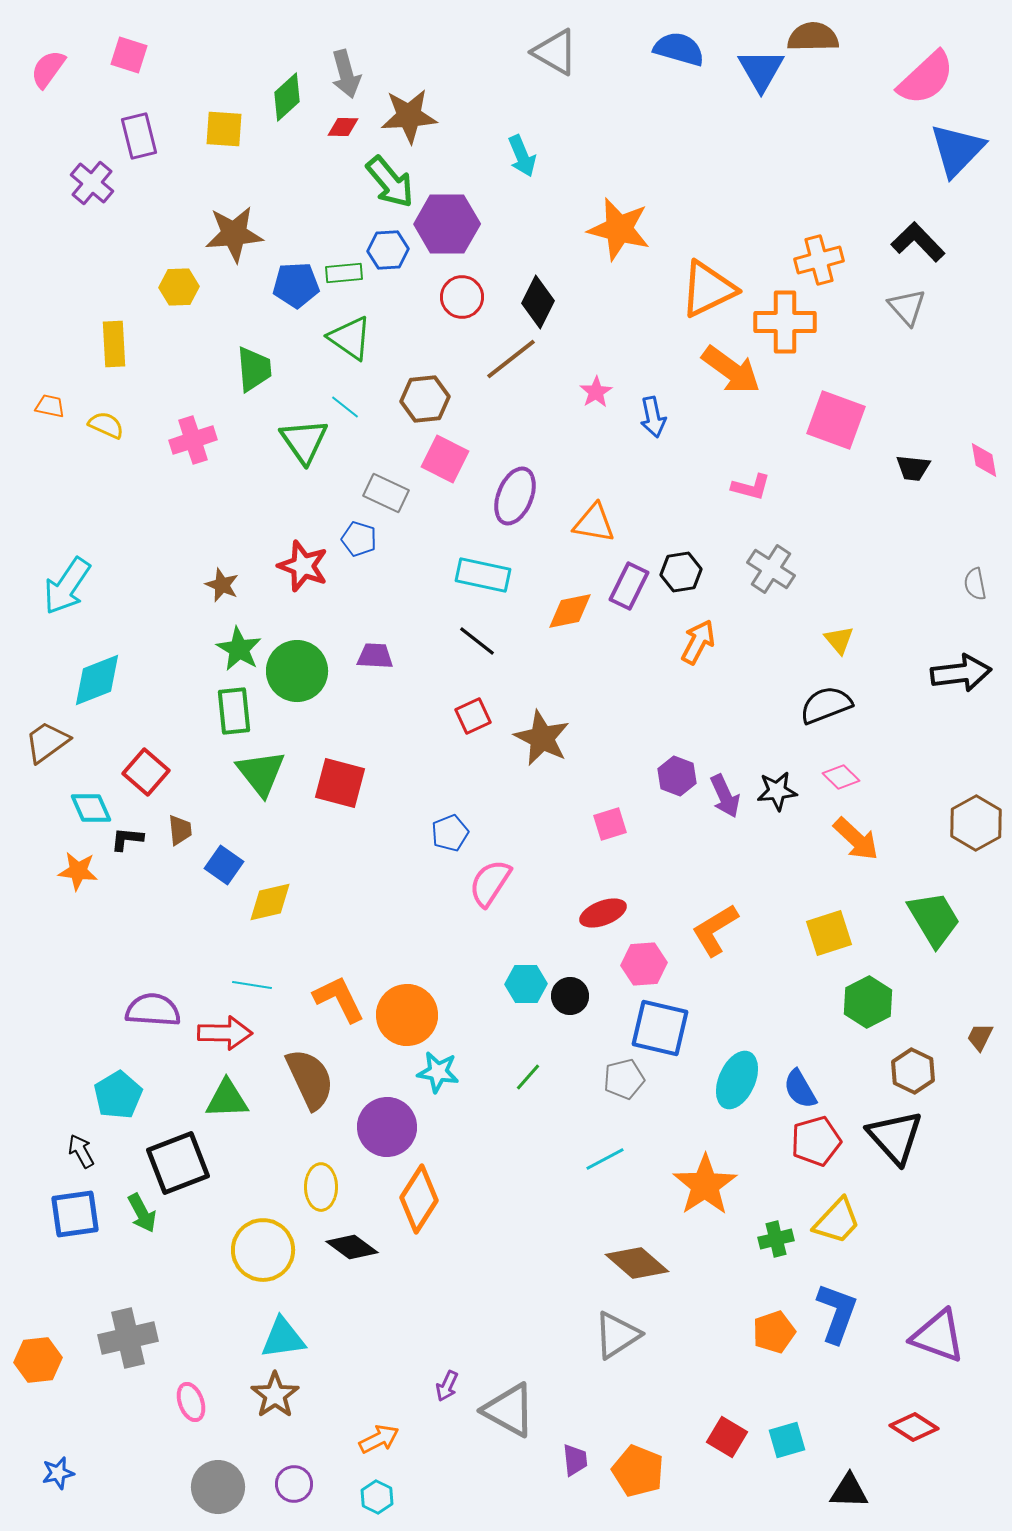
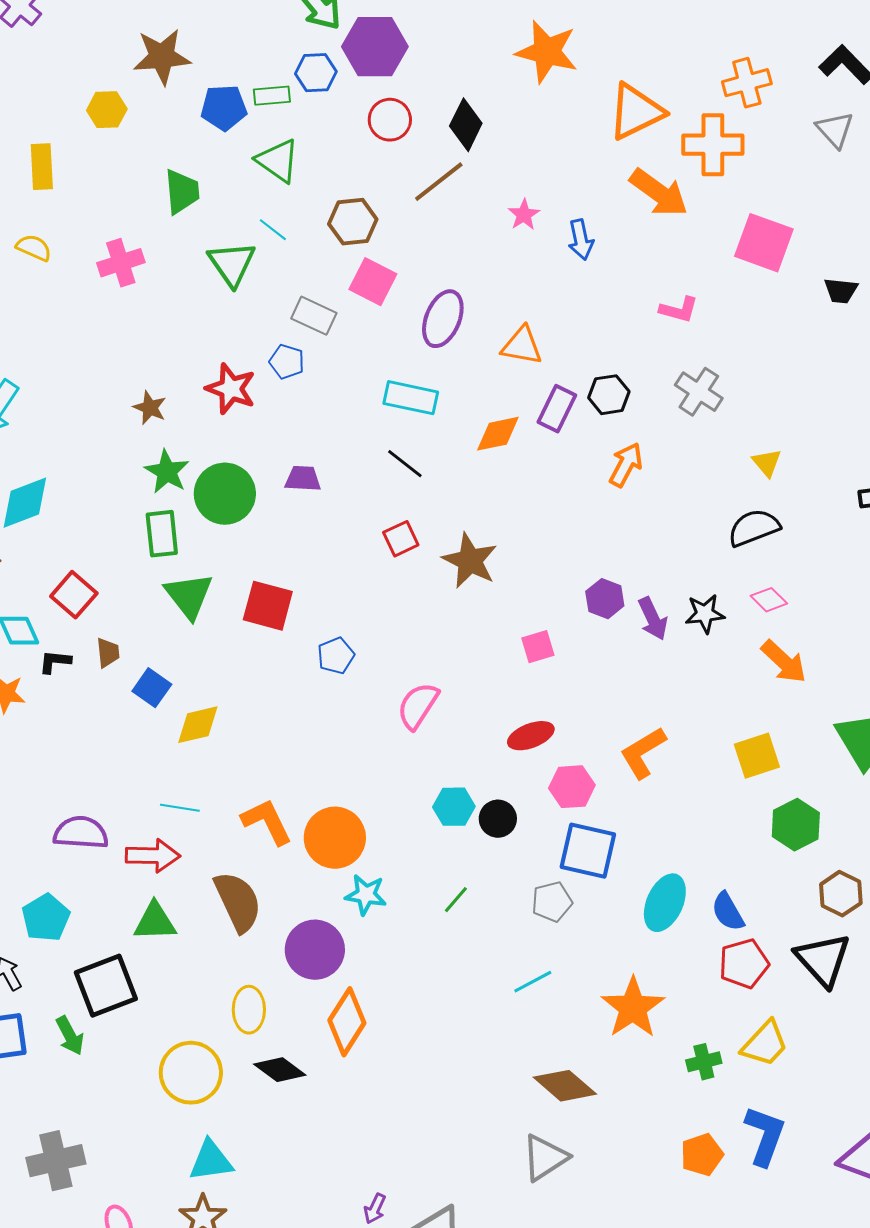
blue pentagon: (450, 833) -> (336, 656), moved

